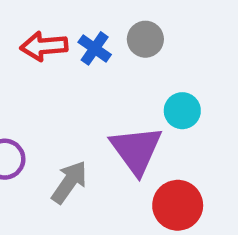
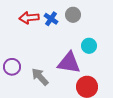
purple triangle: (136, 150) -> (69, 63), turned -45
gray arrow: (69, 182) -> (40, 77), turned -78

